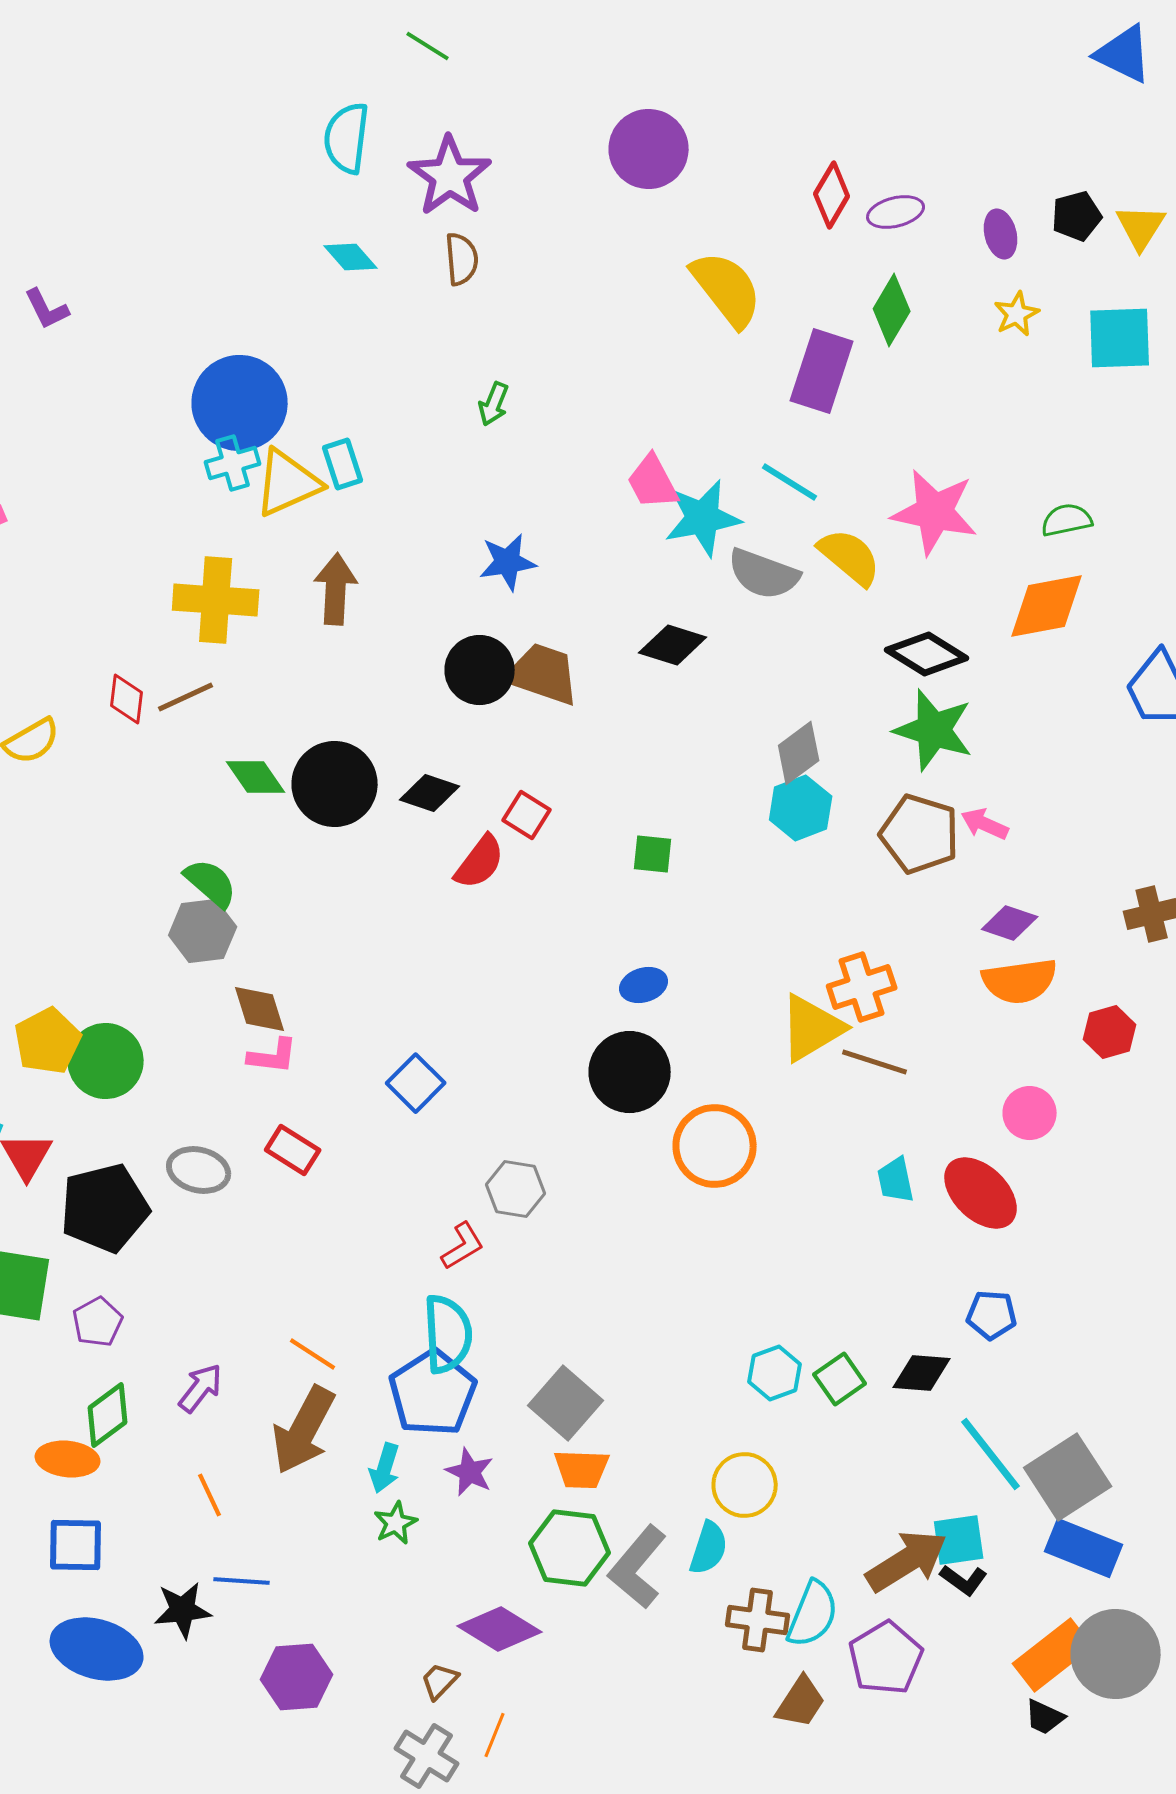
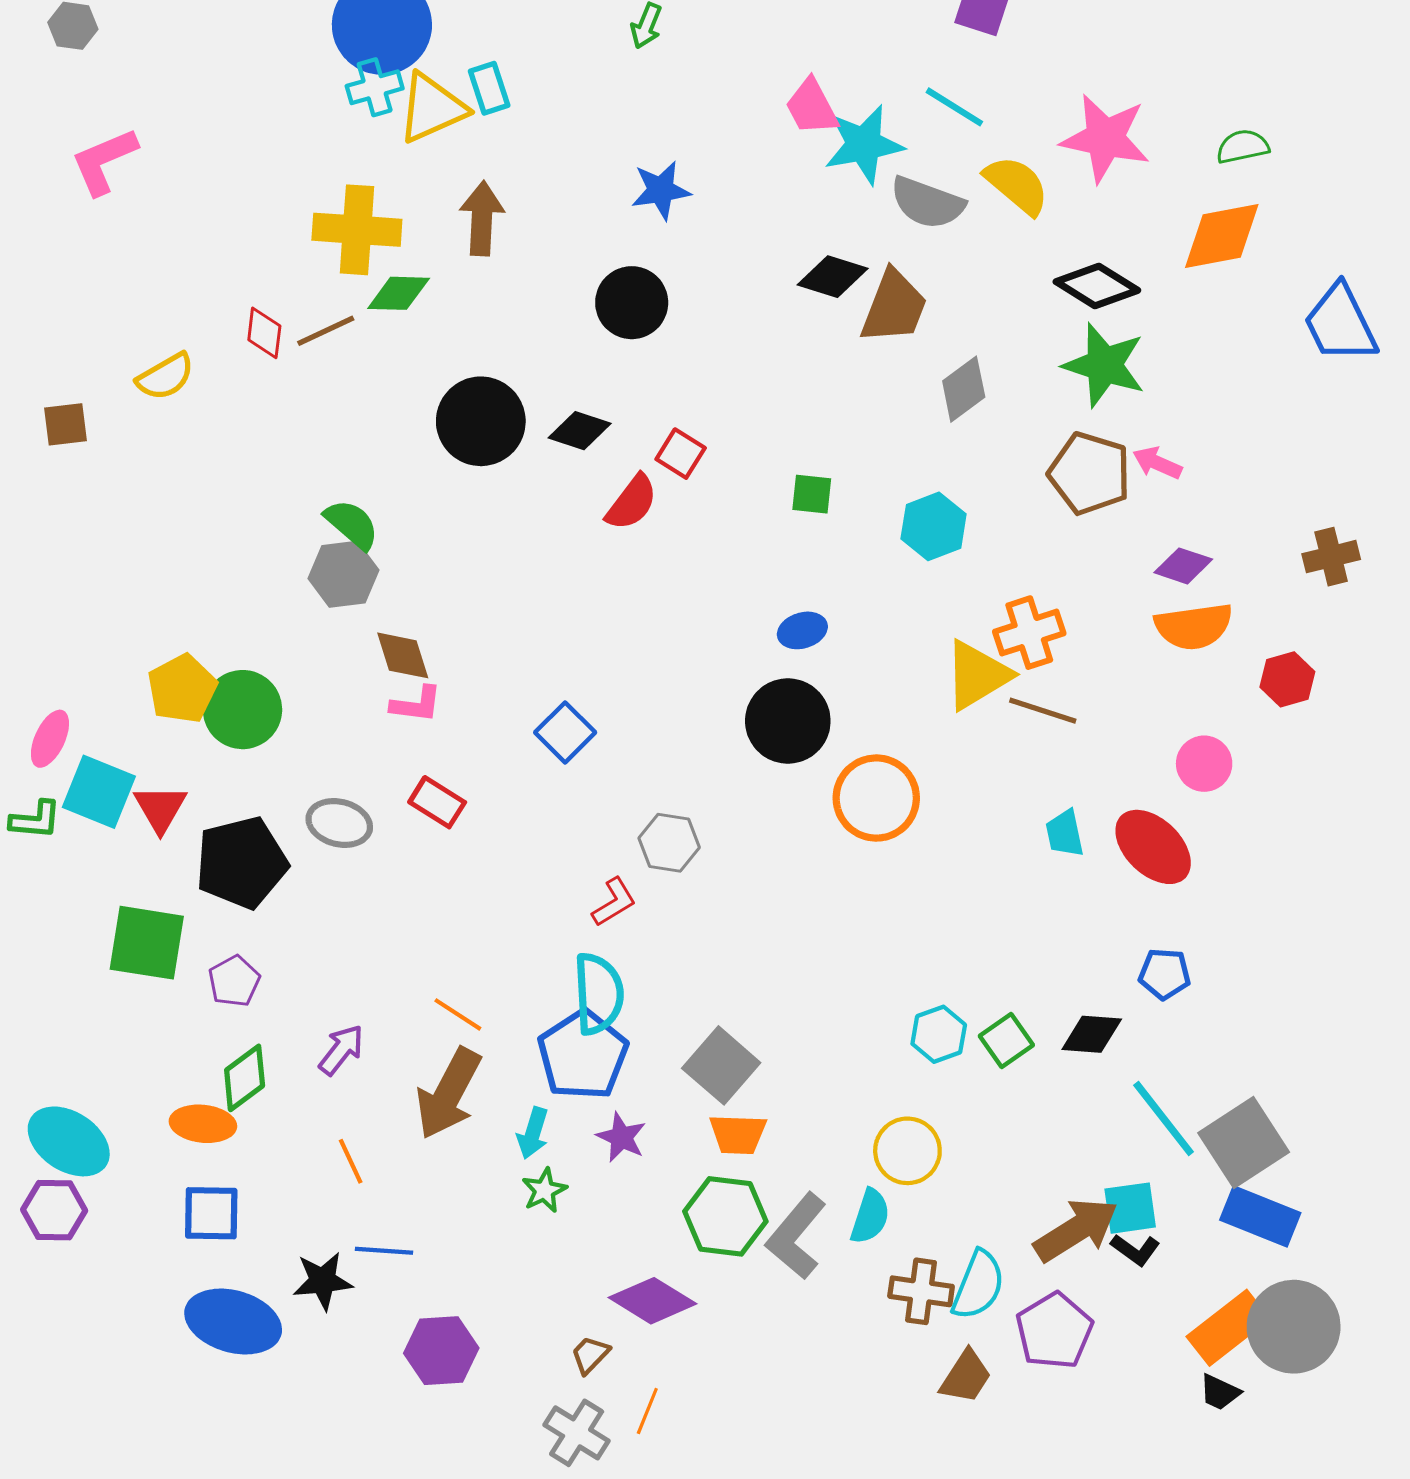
brown trapezoid: (543, 674) -> (894, 307), moved, turned 92
green diamond: (256, 777) -> (399, 293), moved, turned -54
cyan hexagon: (801, 808) -> (934, 526), moved

